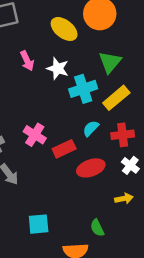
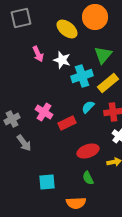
red ellipse: (91, 168) -> (88, 151), moved
green semicircle: (97, 228) -> (88, 178), moved

